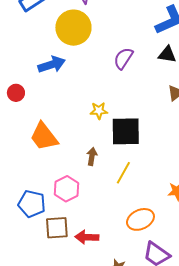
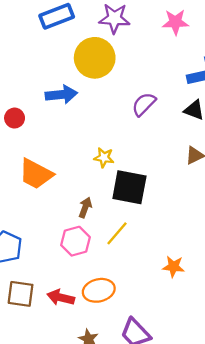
orange trapezoid: (44, 137) -> (36, 174), turned -36
pink hexagon: (67, 189) -> (75, 241), moved
orange ellipse: (140, 219) -> (99, 290), moved
brown square: (57, 228) -> (21, 294), moved

